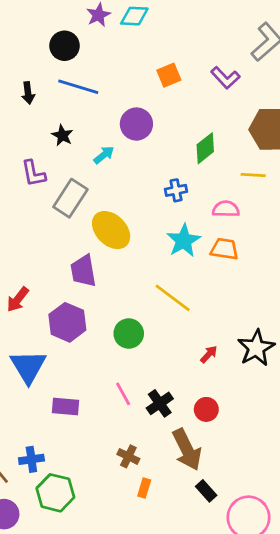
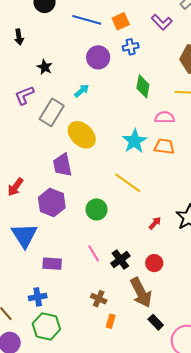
blue line: (78, 87) -> (87, 20), moved
green diamond: (205, 148) -> (143, 86), moved, turned -40
cyan arrow: (104, 155) -> (82, 91), moved
purple L-shape: (33, 173) -> (24, 95), turned 80
blue cross: (176, 190) -> (131, 47), moved
blue cross: (31, 459) -> (38, 297), moved

